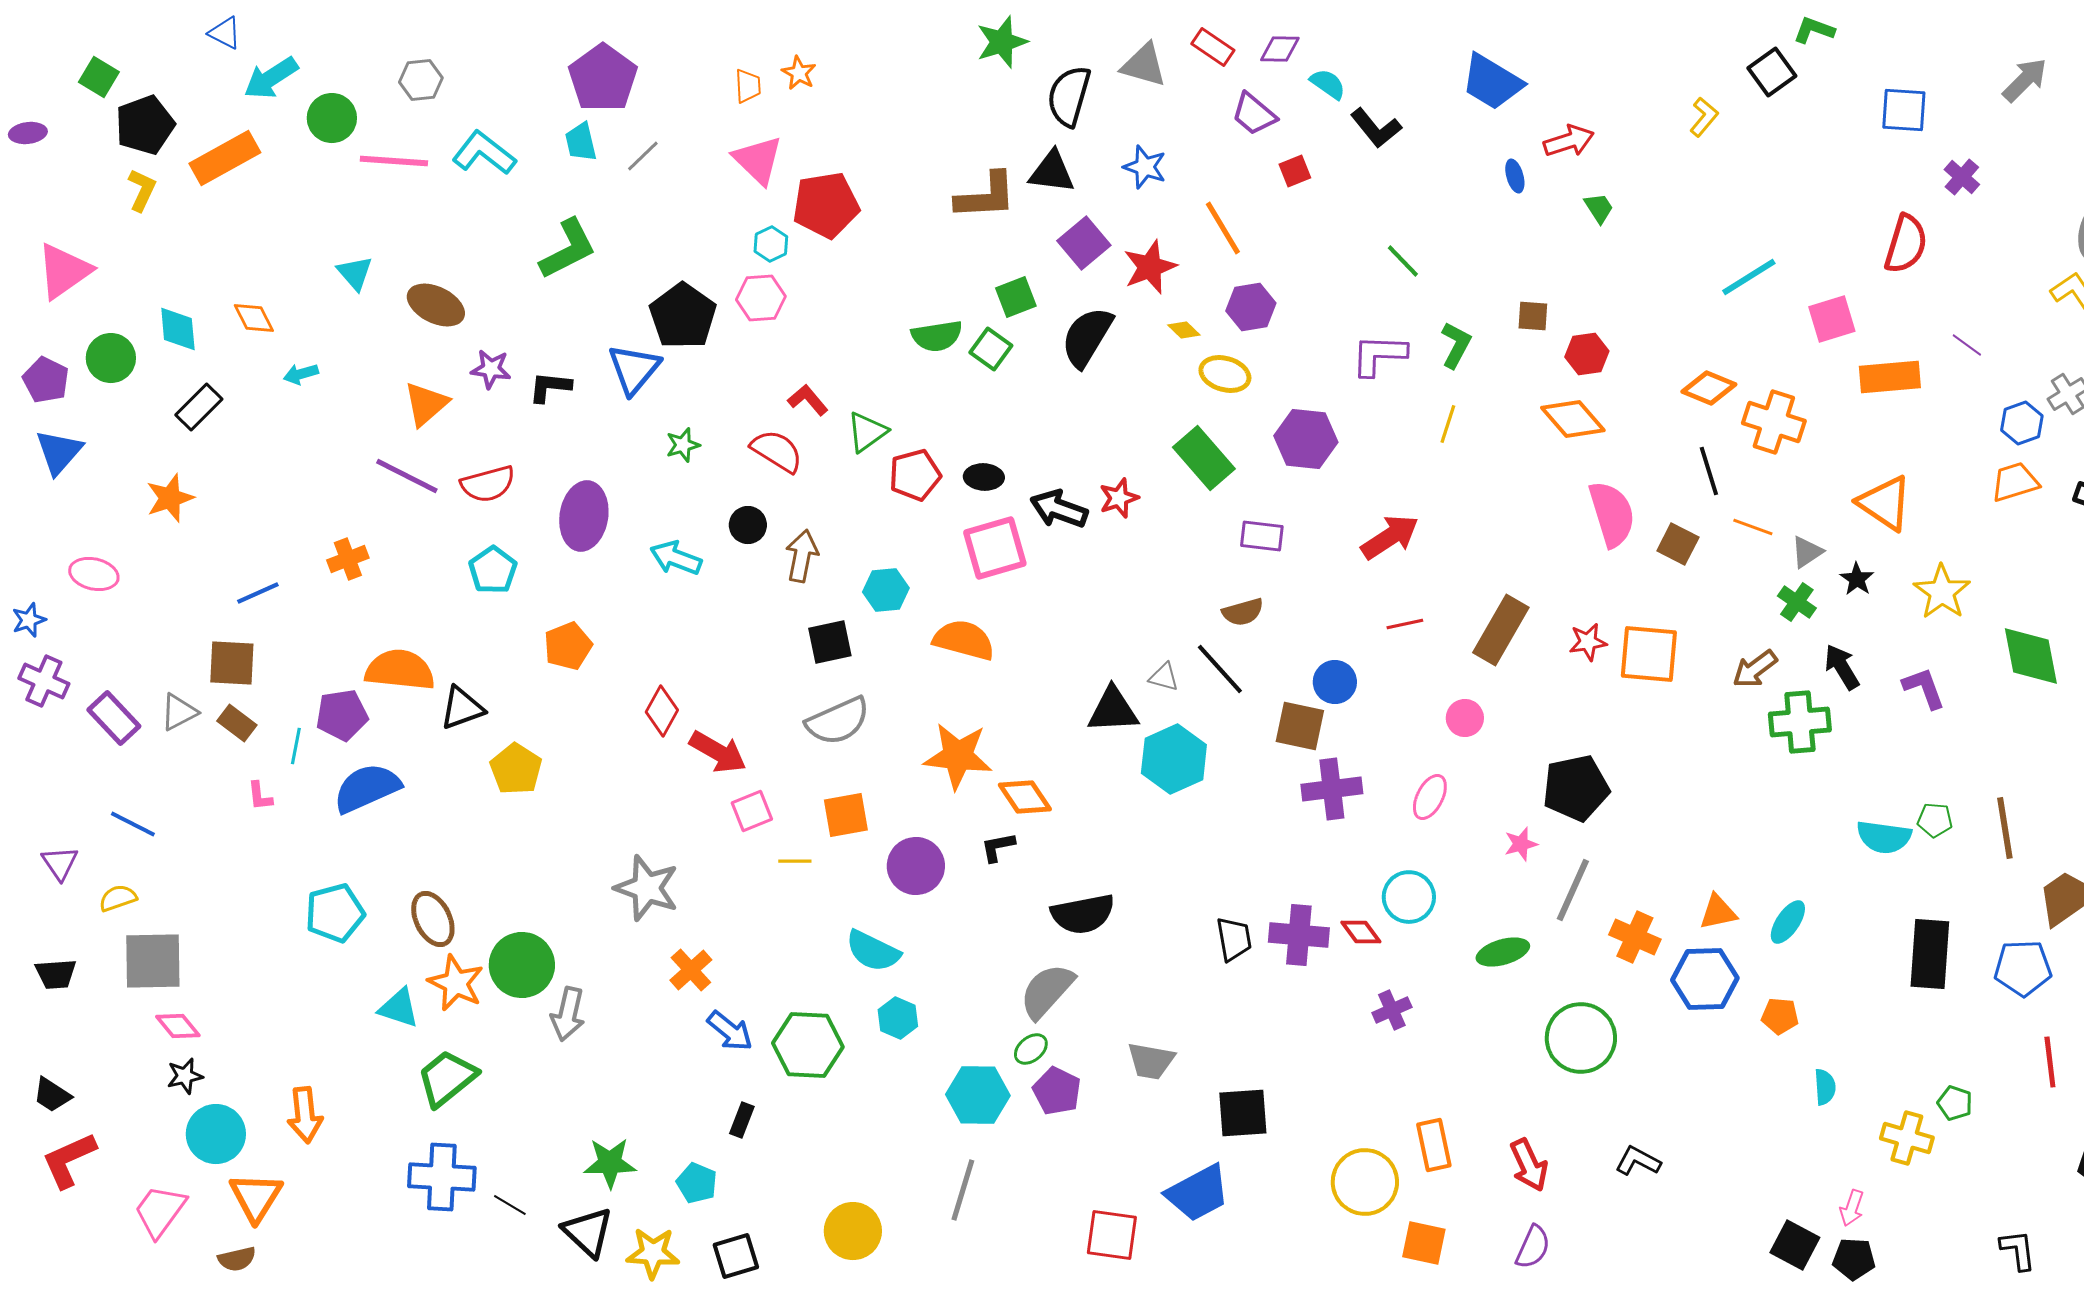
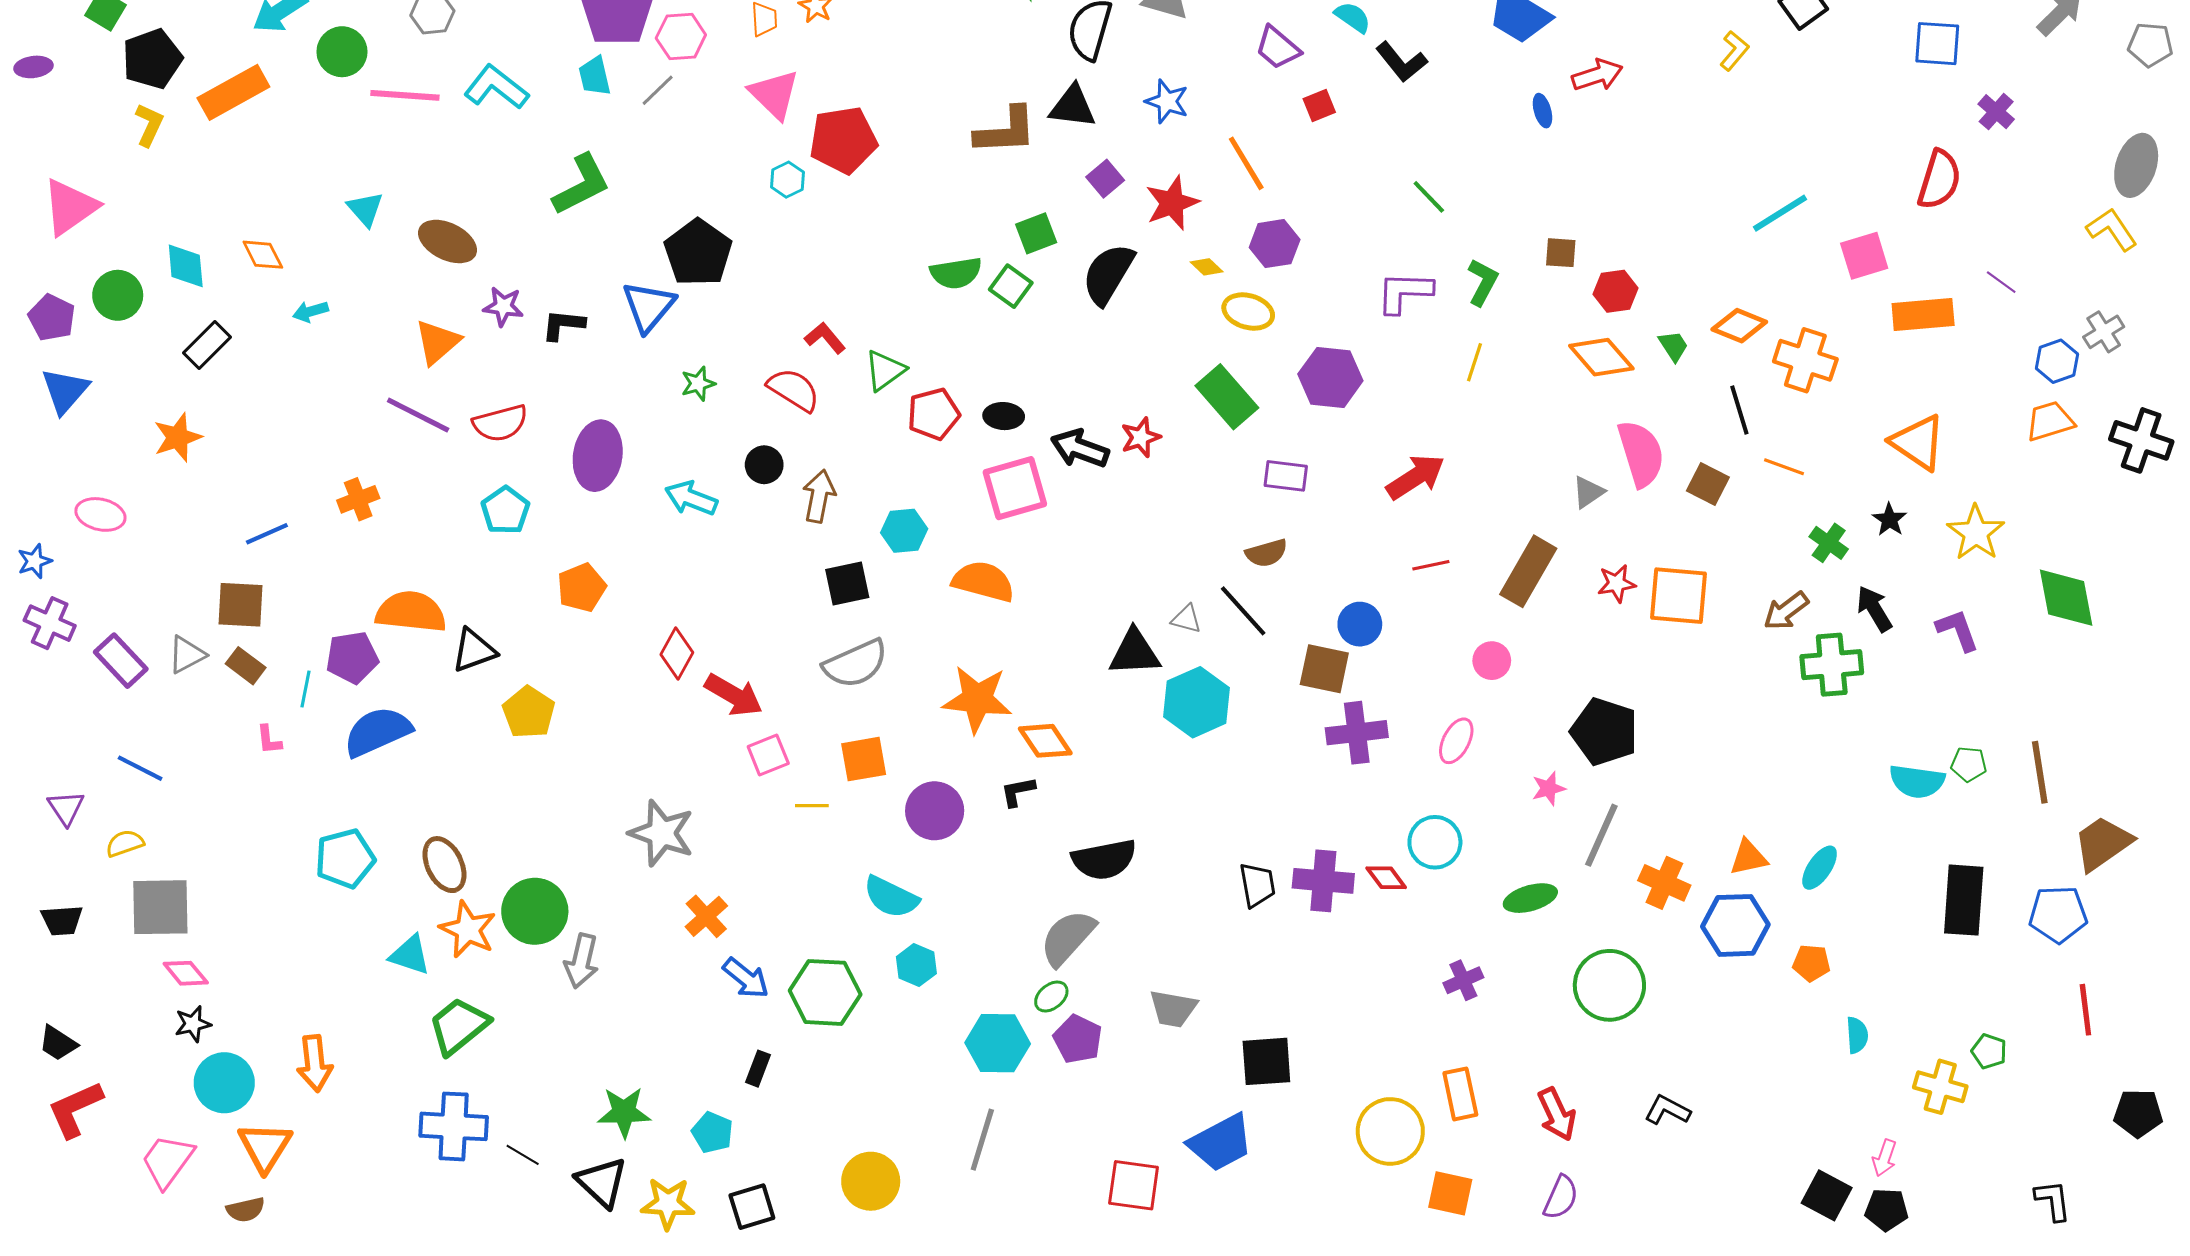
green trapezoid: (1599, 208) -> (1673, 346), moved
purple square: (1084, 243) -> (1105, 179), size x0.7
pink hexagon: (761, 298) -> (681, 37), moved
gray triangle: (1807, 552) -> (1588, 492), moved
black pentagon: (1576, 788) -> (1604, 732), turned 30
purple cross: (1392, 1010) -> (1463, 980), moved

